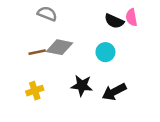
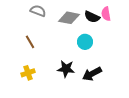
gray diamond: (60, 47) -> (69, 18), moved
brown line: (37, 52) -> (30, 42), turned 72

